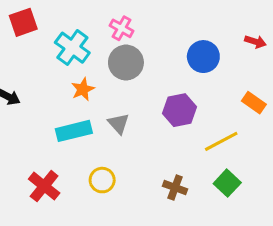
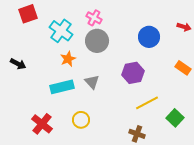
yellow line: (221, 141) -> (147, 103), moved
green square: (227, 183) -> (175, 118), moved
brown cross: (175, 188) -> (137, 134), moved

